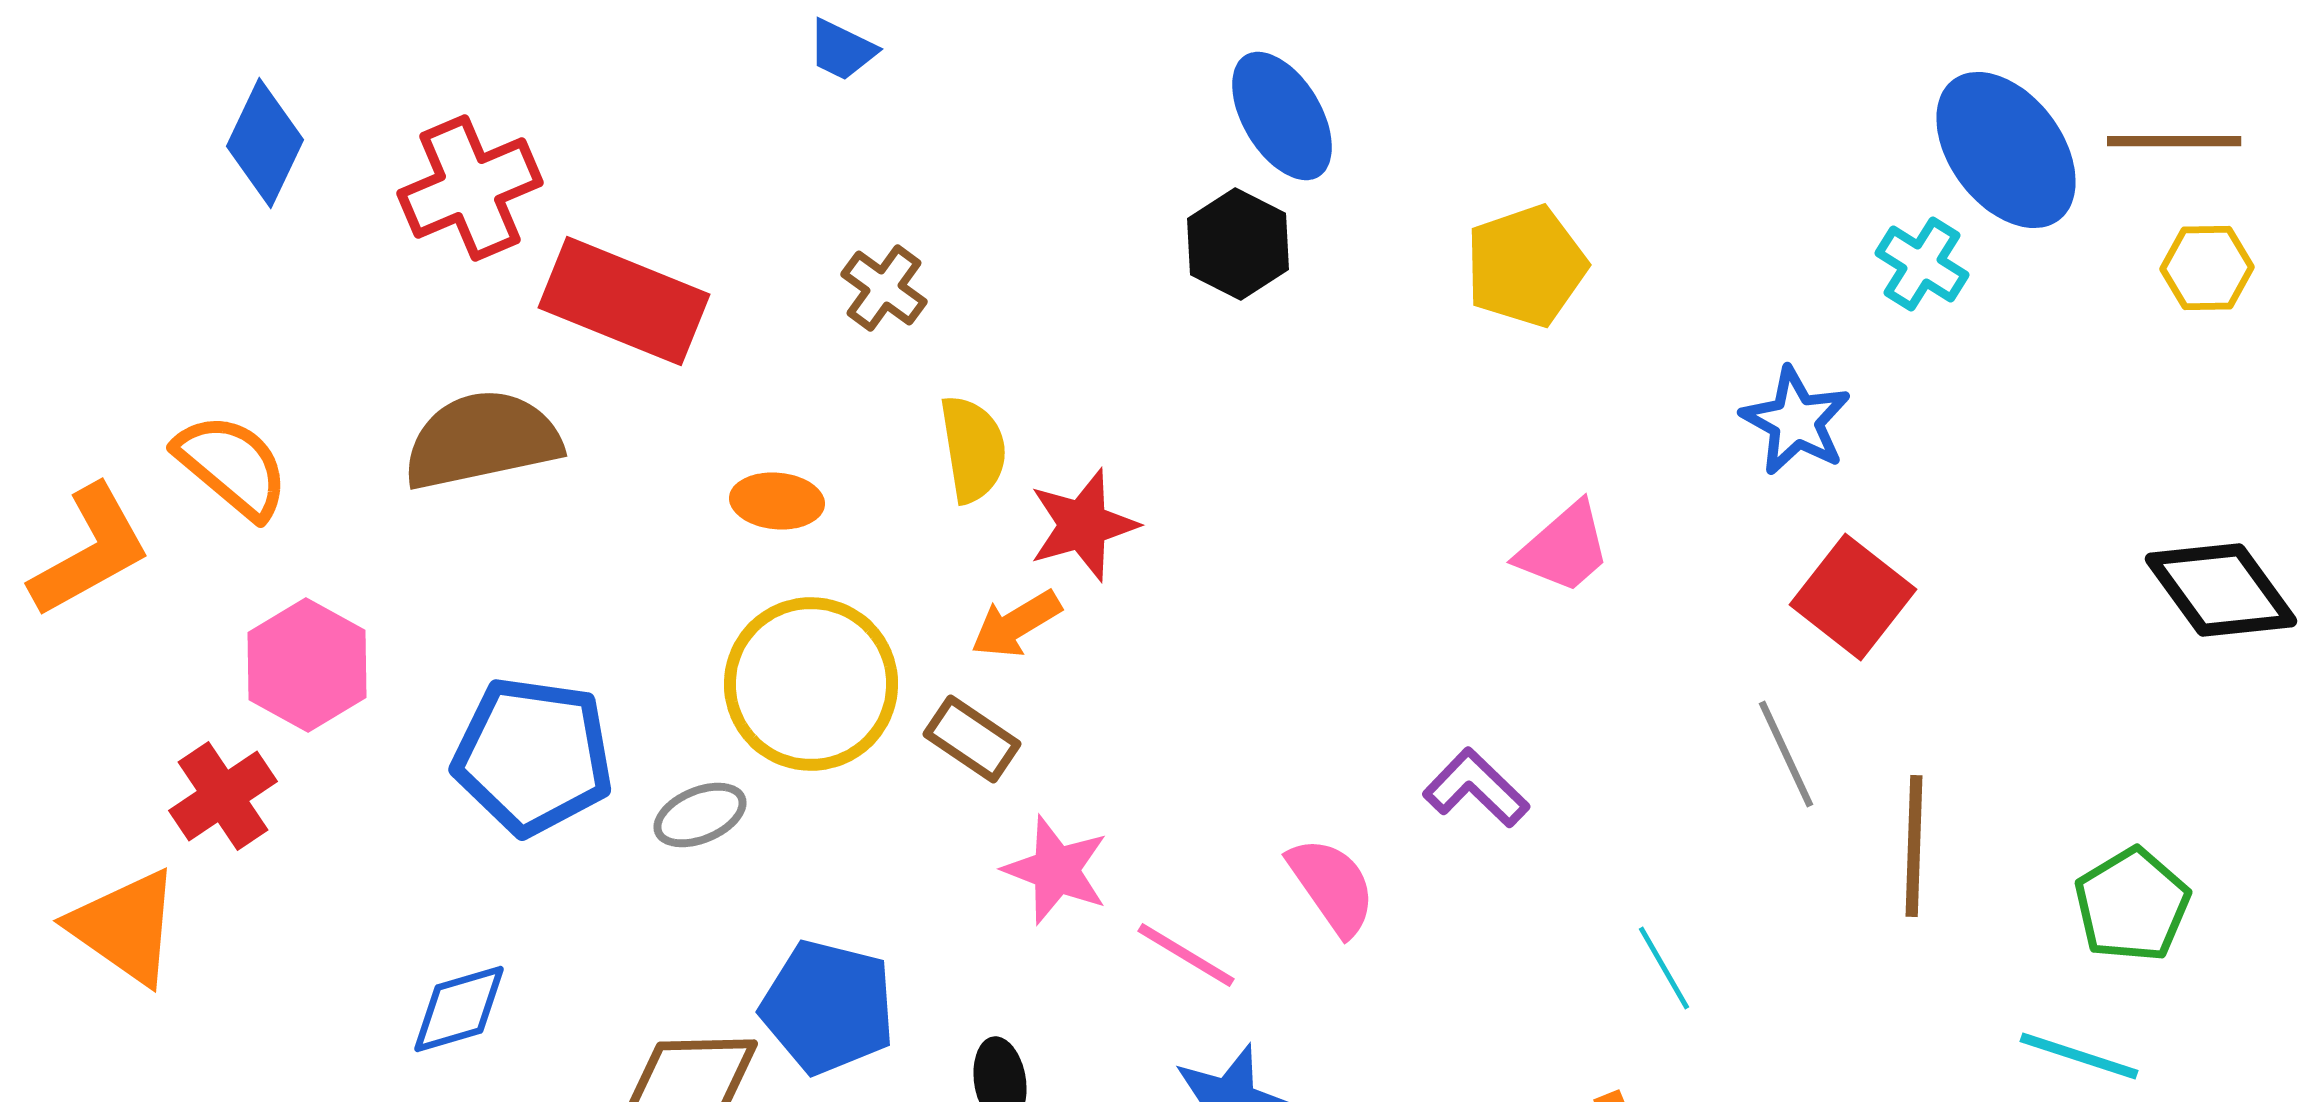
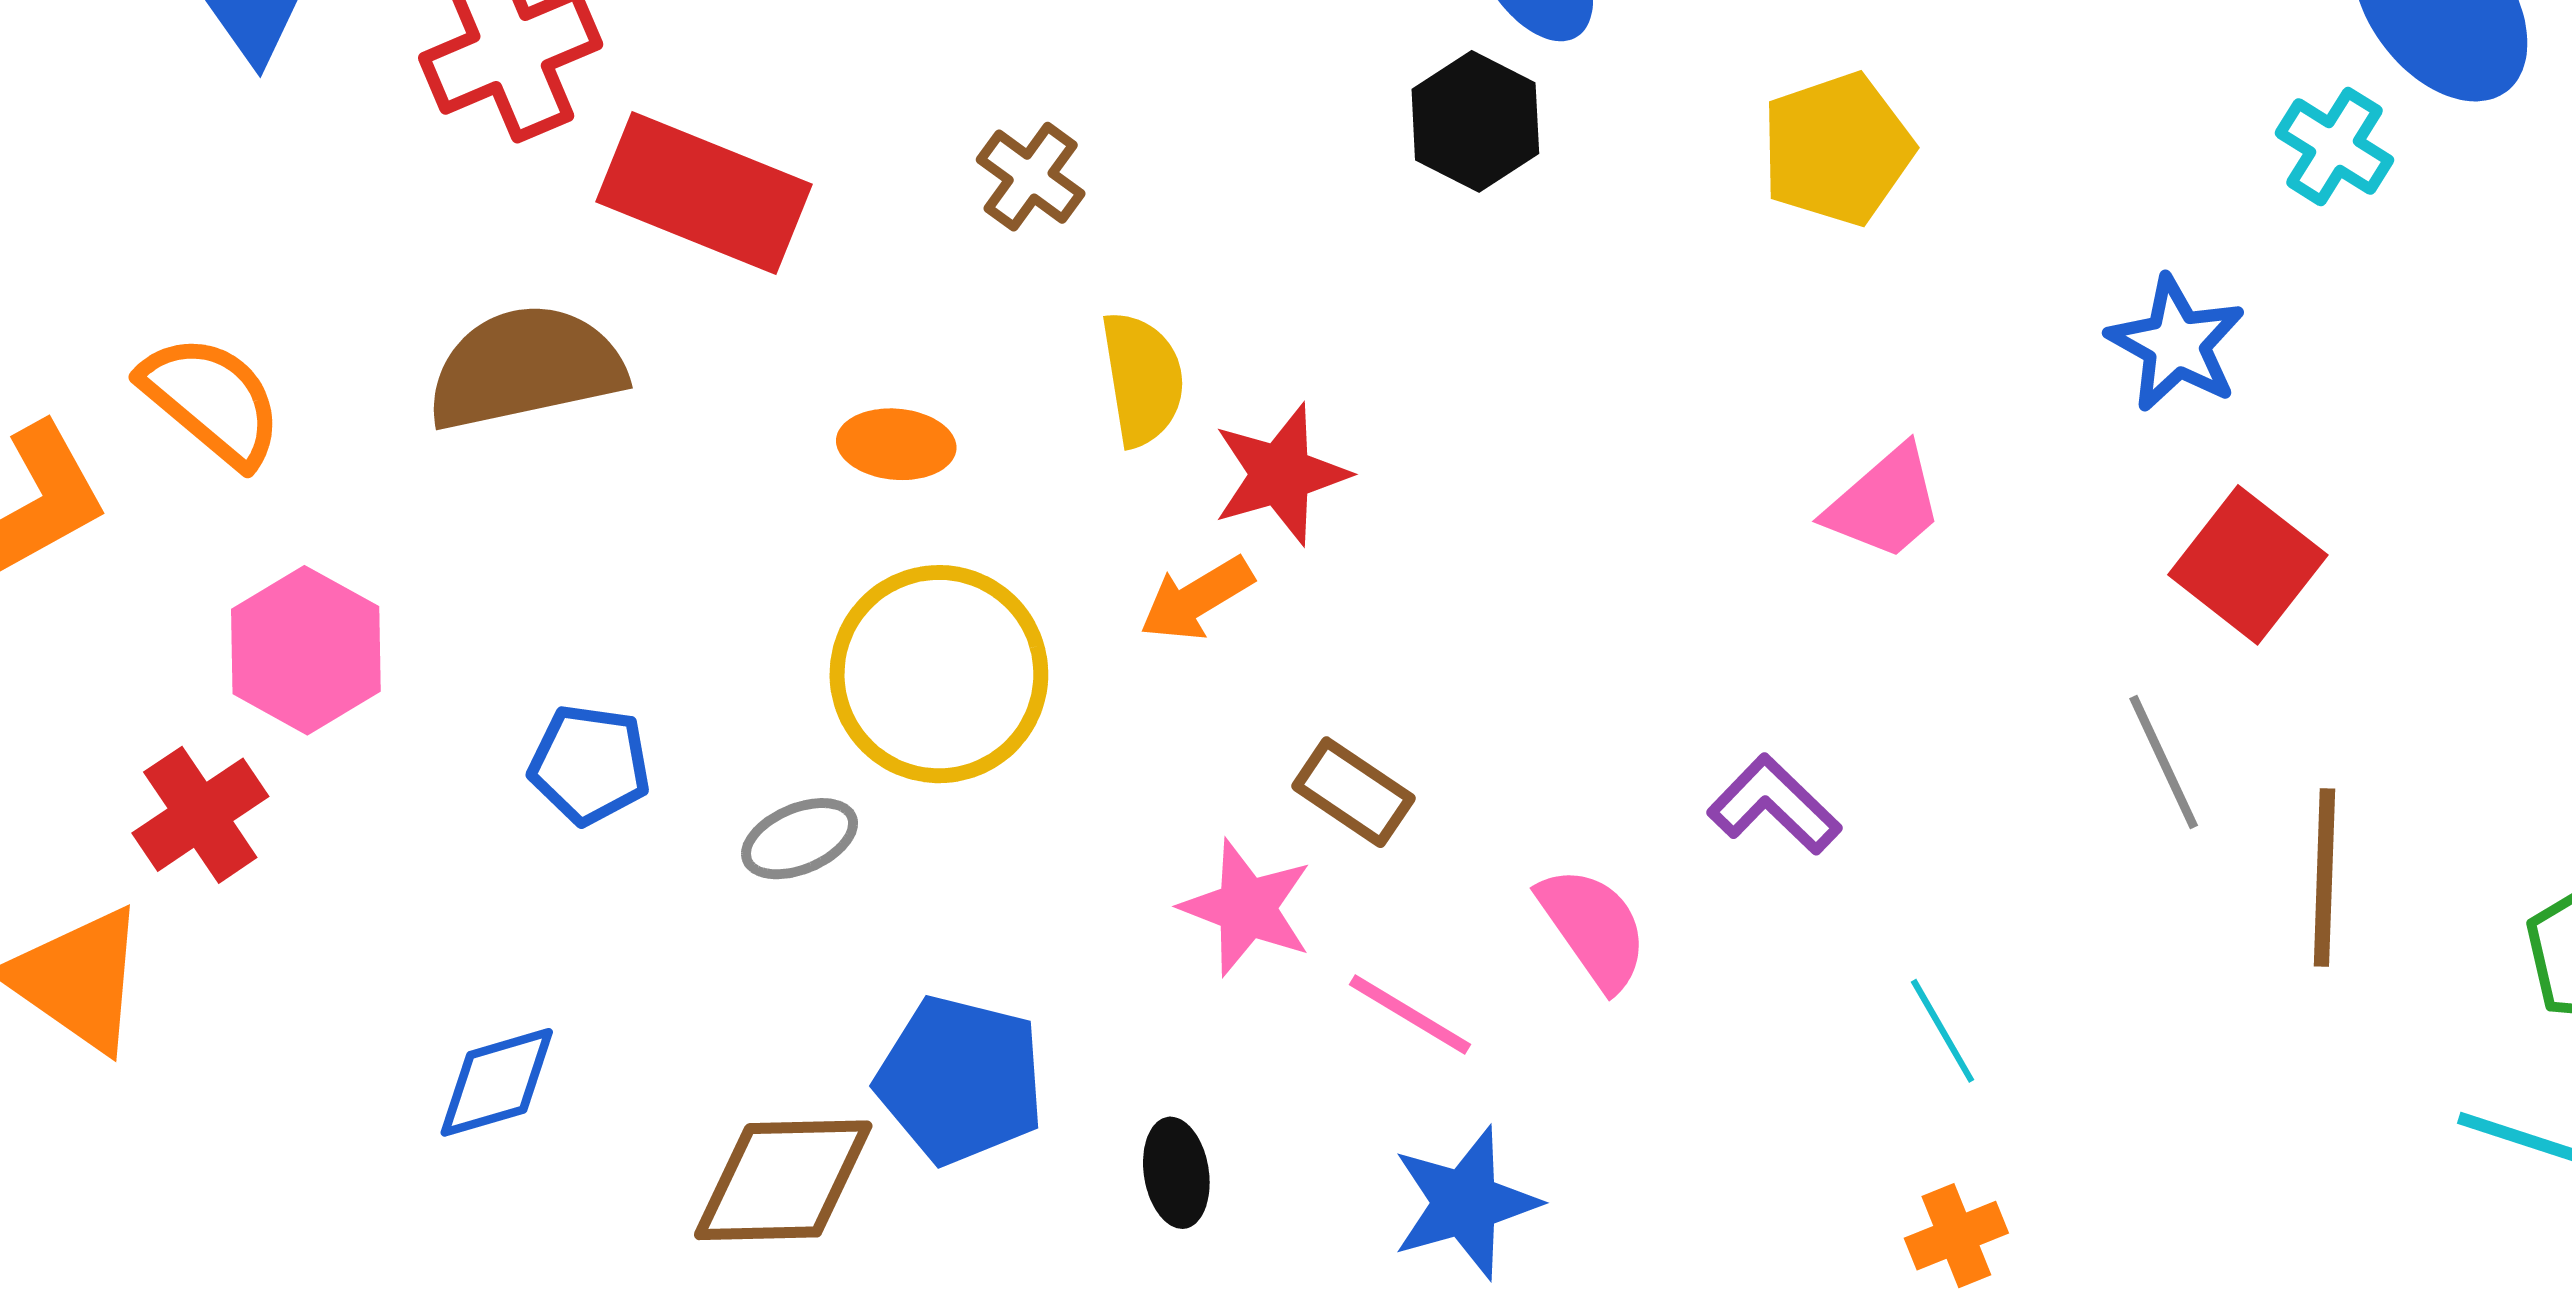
brown rectangle: (972, 739) -> (1353, 792), moved
blue pentagon: (533, 756) -> (590, 765), size x0.6
cyan line: (1664, 968) -> (1943, 1031), moved

